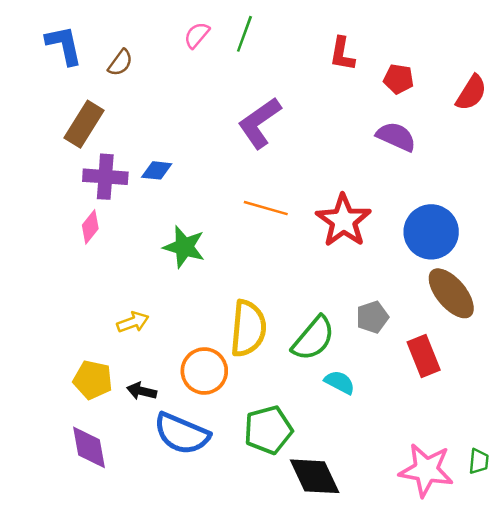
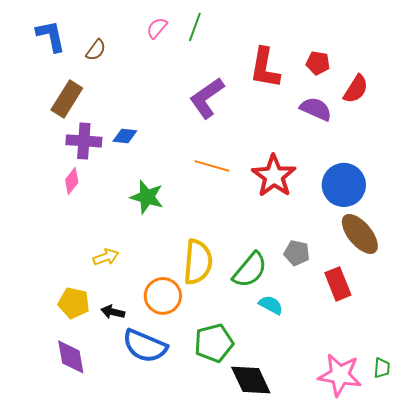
red L-shape: (342, 54) -> (265, 68), moved, size x1.5
red semicircle: (471, 93) -> (356, 89), moved
gray pentagon: (372, 317) -> (297, 253), turned 30

